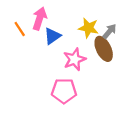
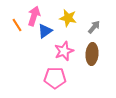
yellow star: (88, 28) -> (68, 18), moved
brown ellipse: (104, 49) -> (92, 54), moved, turned 30

